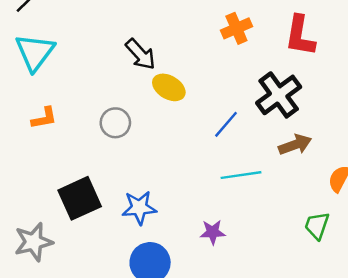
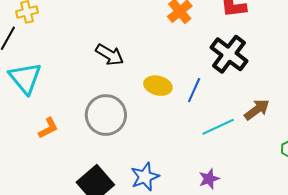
yellow ellipse: (169, 87) -> (158, 86), moved
gray circle: (115, 123) -> (106, 115), size x1.6
brown arrow: (295, 145) -> (257, 110), moved

